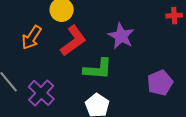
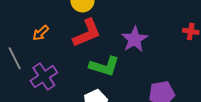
orange arrow: (32, 38) -> (41, 33), moved, size x0.7

